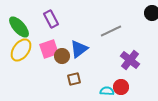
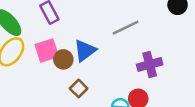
purple cross: (130, 60) -> (150, 64), turned 36
brown square: (74, 79) -> (79, 89), turned -32

